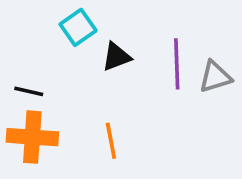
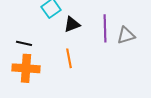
orange line: (111, 141) -> (69, 58), moved

